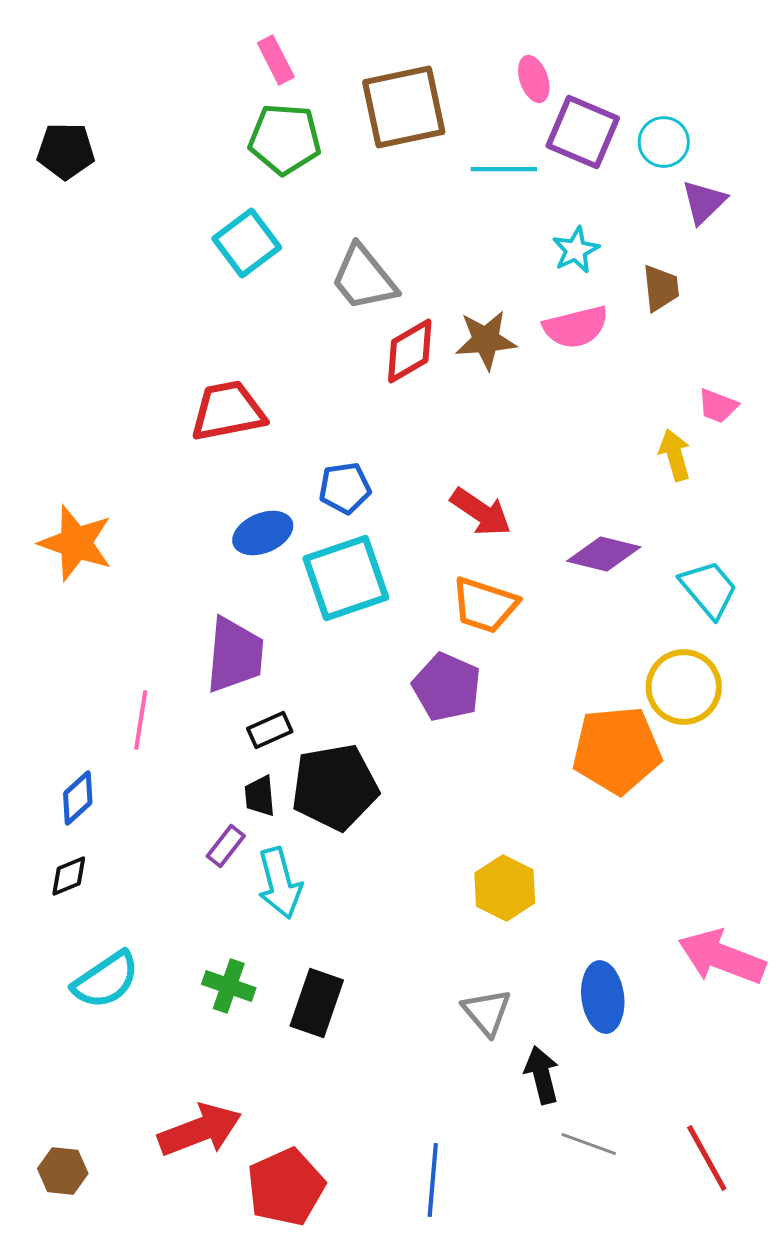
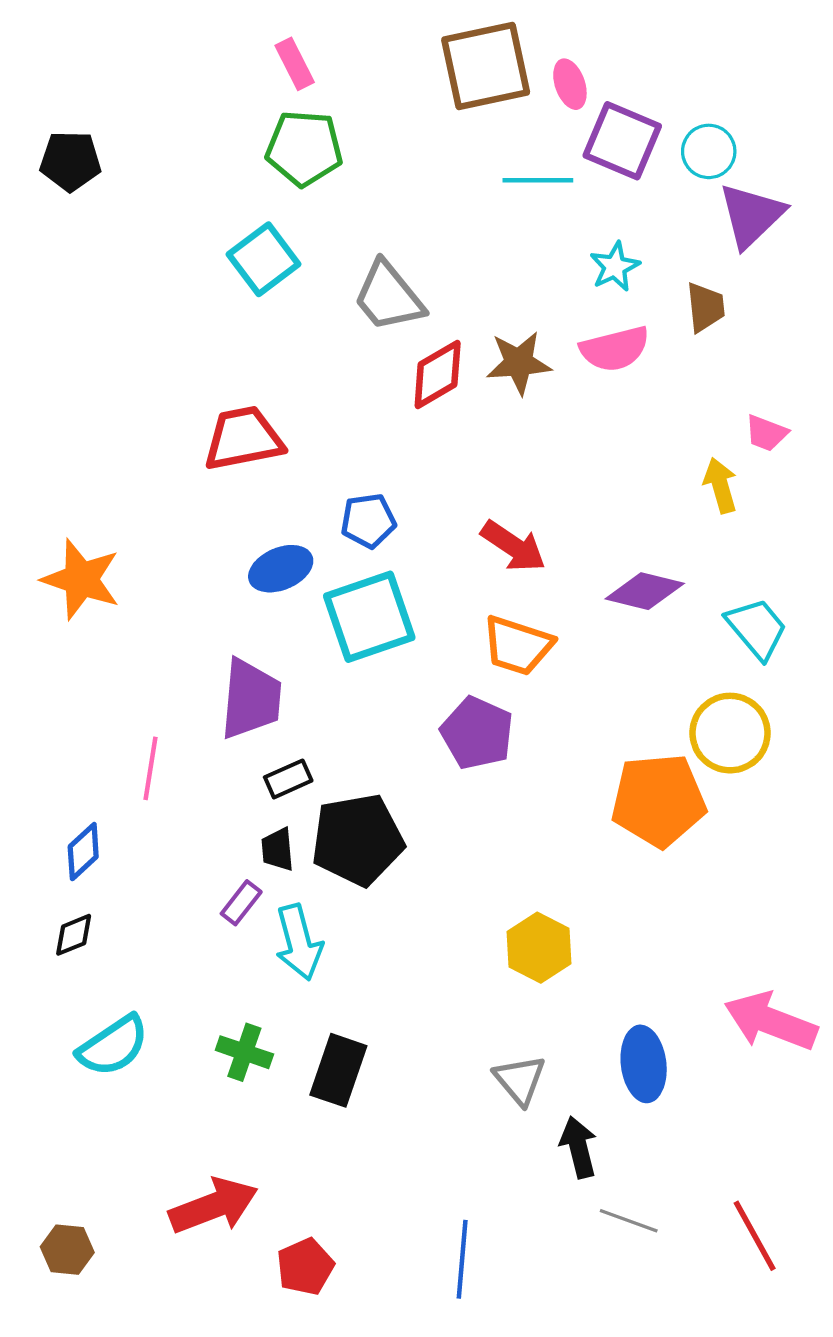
brown square: (404, 107) -> (486, 66), moved
purple triangle: (704, 202) -> (751, 215), size x1.4
red pentagon: (286, 1187) -> (305, 1267), size x0.7

